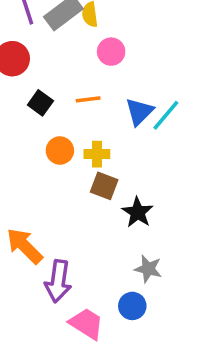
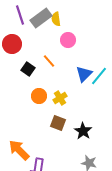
orange line: (88, 99) -> (49, 61), moved, turned 56
yellow cross: (97, 154) -> (60, 98), turned -32
brown square: (104, 186) -> (58, 123), moved

